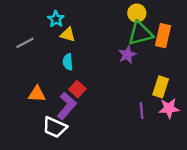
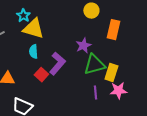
green triangle: (140, 33) -> (94, 65), moved
yellow triangle: (68, 34) -> (33, 29), size x1.6
purple L-shape: (67, 106) -> (57, 64), moved

